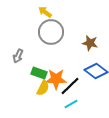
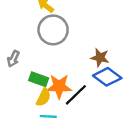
brown star: (90, 43) -> (100, 58), moved
cyan line: (71, 104) -> (48, 116), moved, turned 32

